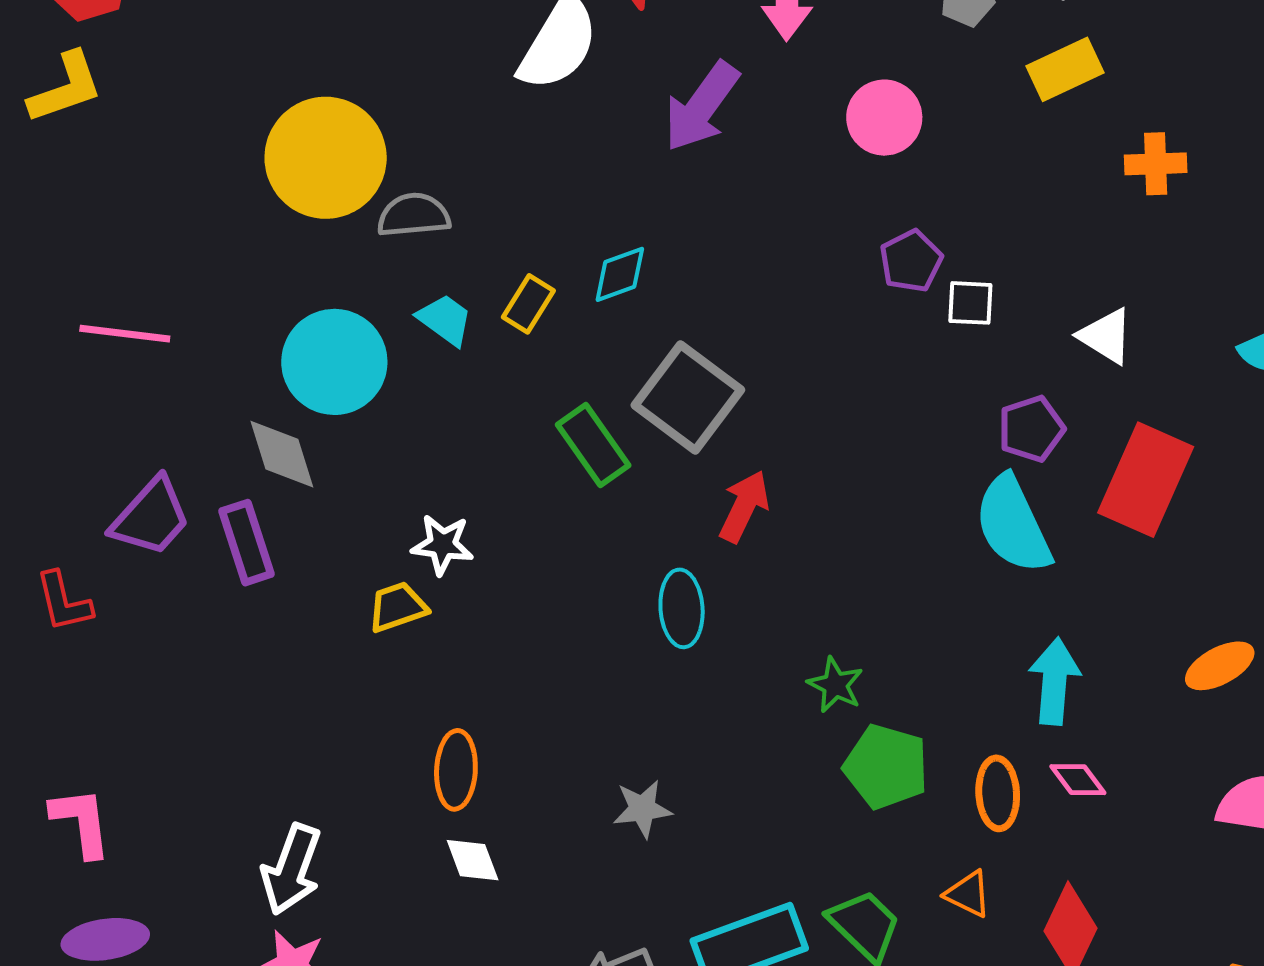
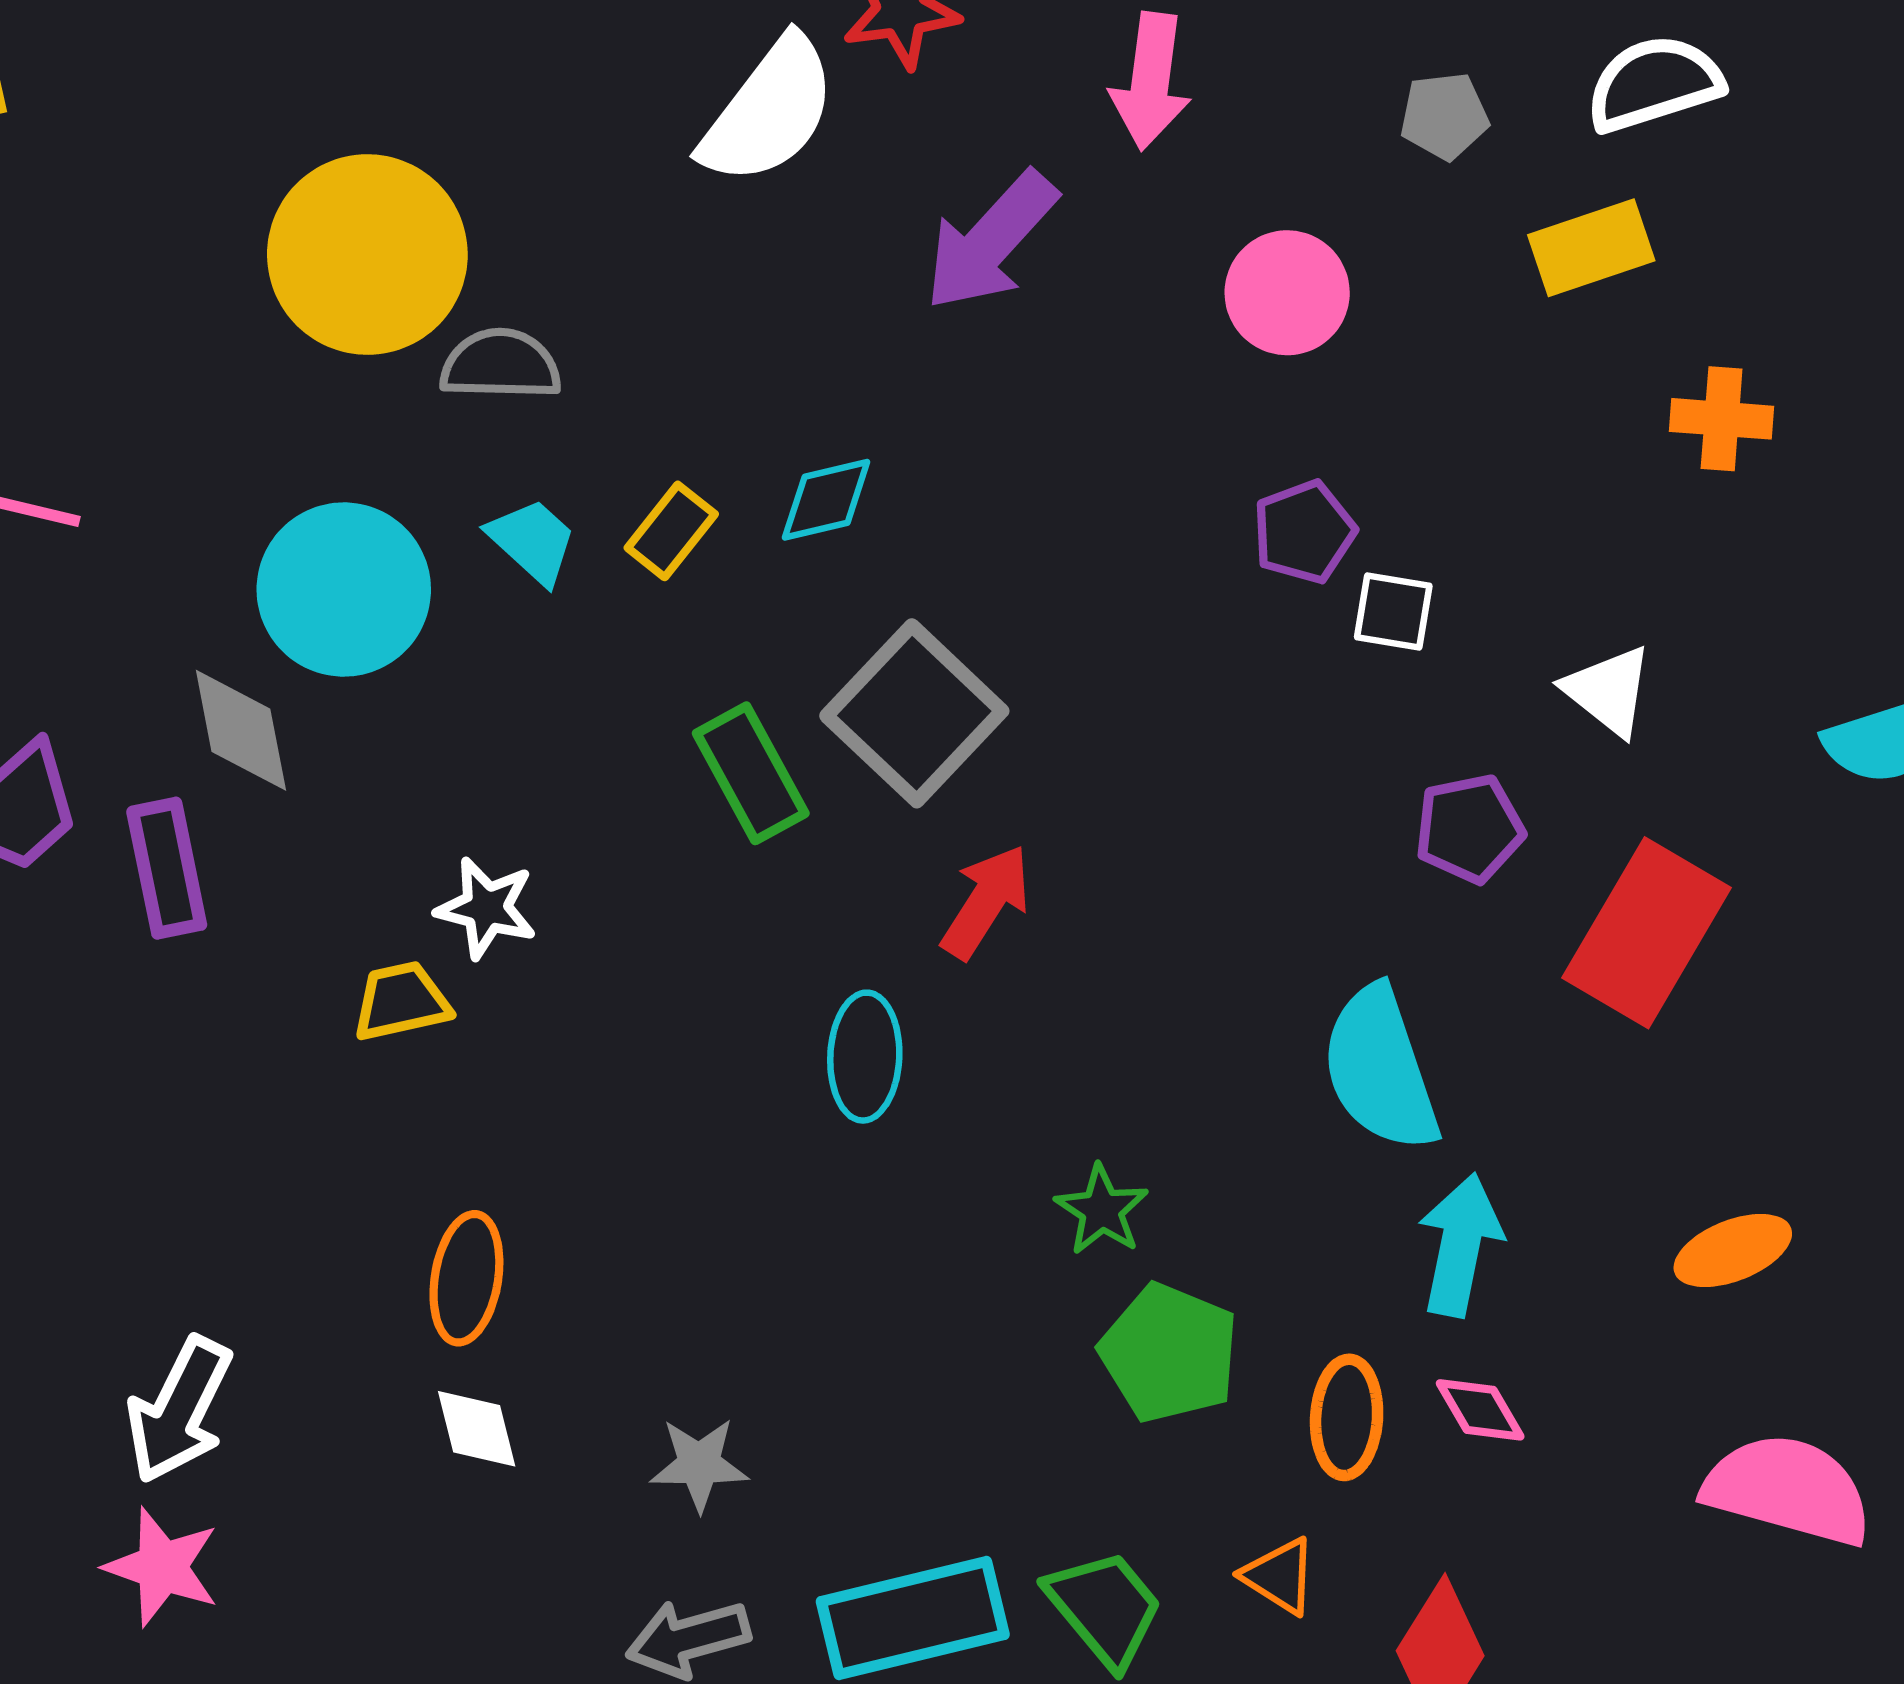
cyan semicircle: (1013, 525) -> (1380, 1069), moved
gray star: (642, 809) -> (699, 1464), moved

